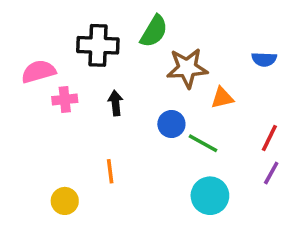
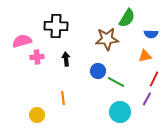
green semicircle: (154, 31) -> (127, 18), moved
orange triangle: (222, 98) -> (145, 56), moved
purple line: (271, 173) -> (147, 99), moved

